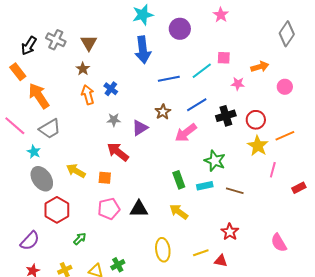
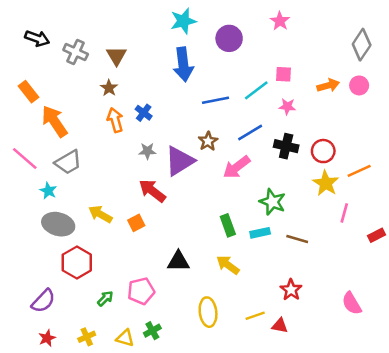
black arrow: (29, 46) -> (37, 38), moved, turned -102
pink star: (238, 84) -> (287, 106), moved
pink circle: (285, 87) -> (359, 85), moved
black cross: (226, 116) -> (286, 146), turned 30
purple triangle: (140, 128) -> (180, 161), size x1.5
orange square: (105, 178) -> (136, 223), turned -32
gray ellipse: (42, 179) -> (58, 224), turned -40
pink pentagon: (109, 209) -> (141, 291), moved

